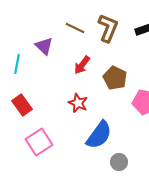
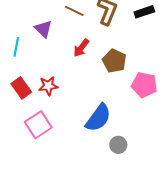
red star: (78, 103) -> (48, 86), moved, turned -30

